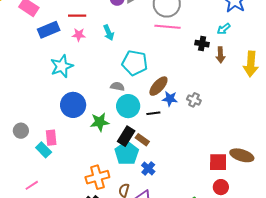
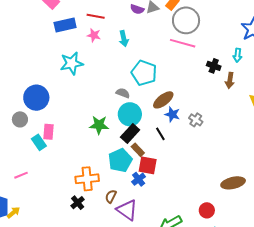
cyan arrow: (224, 29) -> (238, 55), turned -56
blue circle: (73, 105) -> (36, 98), moved
black line: (153, 113) -> (160, 134), moved, turned 56
black rectangle: (126, 136) -> (130, 134), moved
brown ellipse: (242, 155) -> (233, 183), turned -40
red square: (218, 162) -> (148, 165), moved

